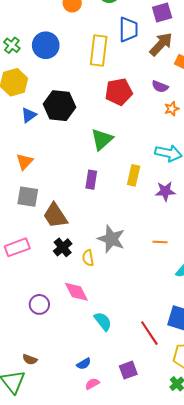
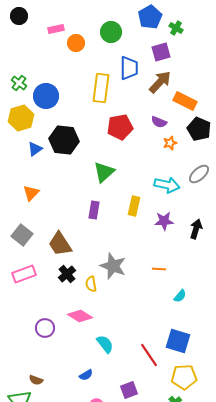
blue circle: (46, 45) -> (46, 96), moved
gray square: (28, 197) -> (22, 235), moved, turned 30
pink diamond: (76, 292) -> (80, 316), turned -30
blue semicircle: (84, 364) -> (86, 375), moved

